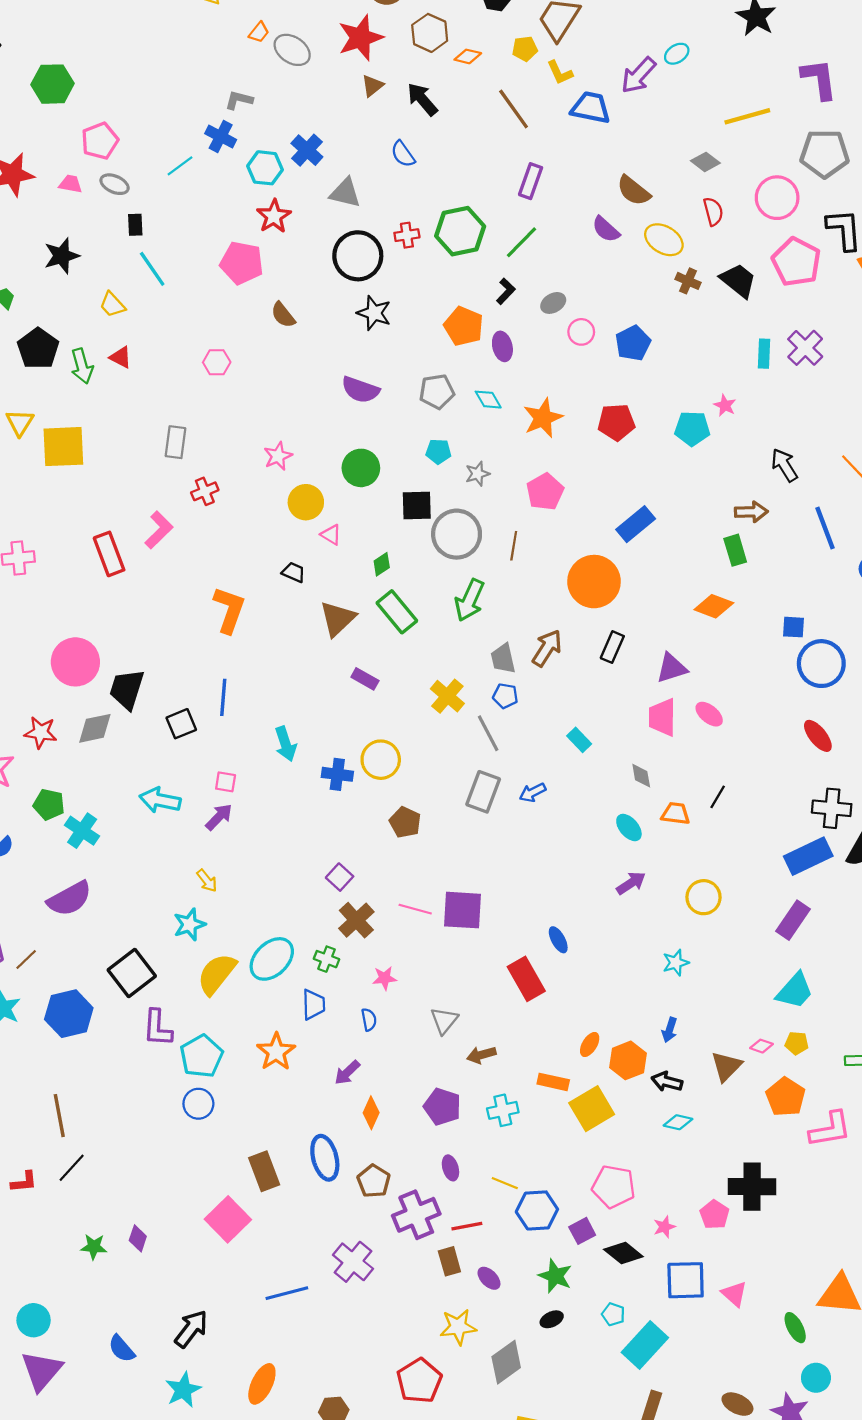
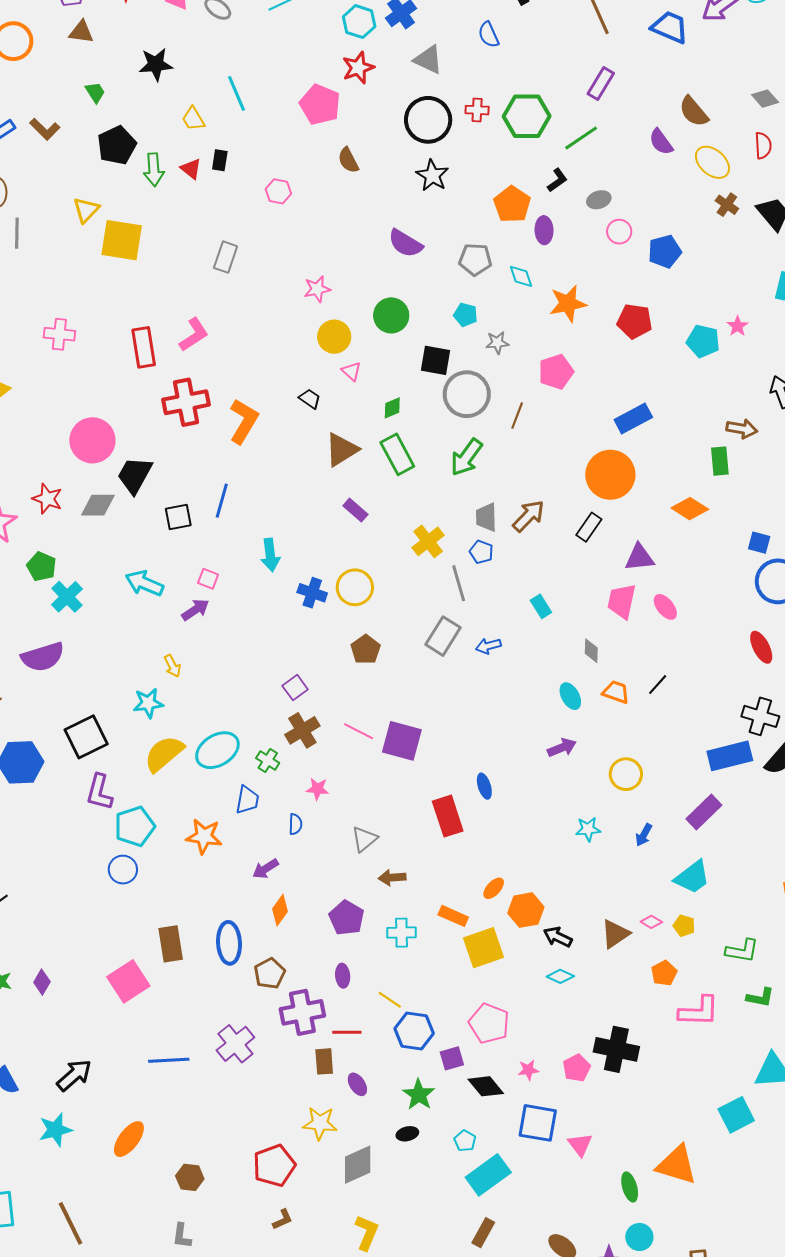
black rectangle: (135, 225) -> (220, 160), moved
red cross: (205, 491) -> (186, 402), moved, size x1.8
orange circle: (594, 582) -> (610, 475), moved
blue arrow: (669, 1030) -> (644, 835), moved
orange star: (276, 1052) -> (204, 836), turned 30
orange pentagon: (786, 1097) -> (664, 973), size x0.7

